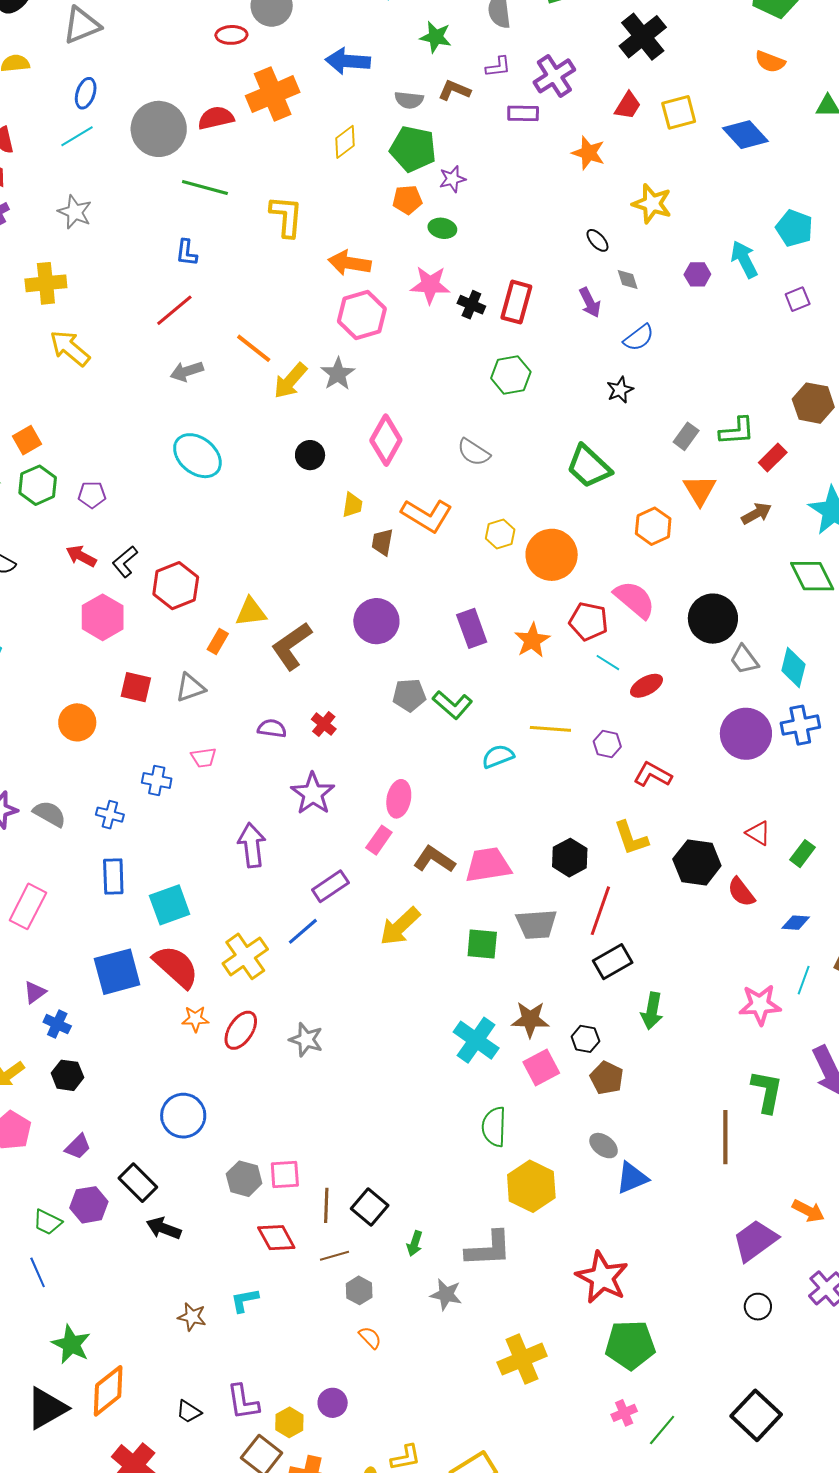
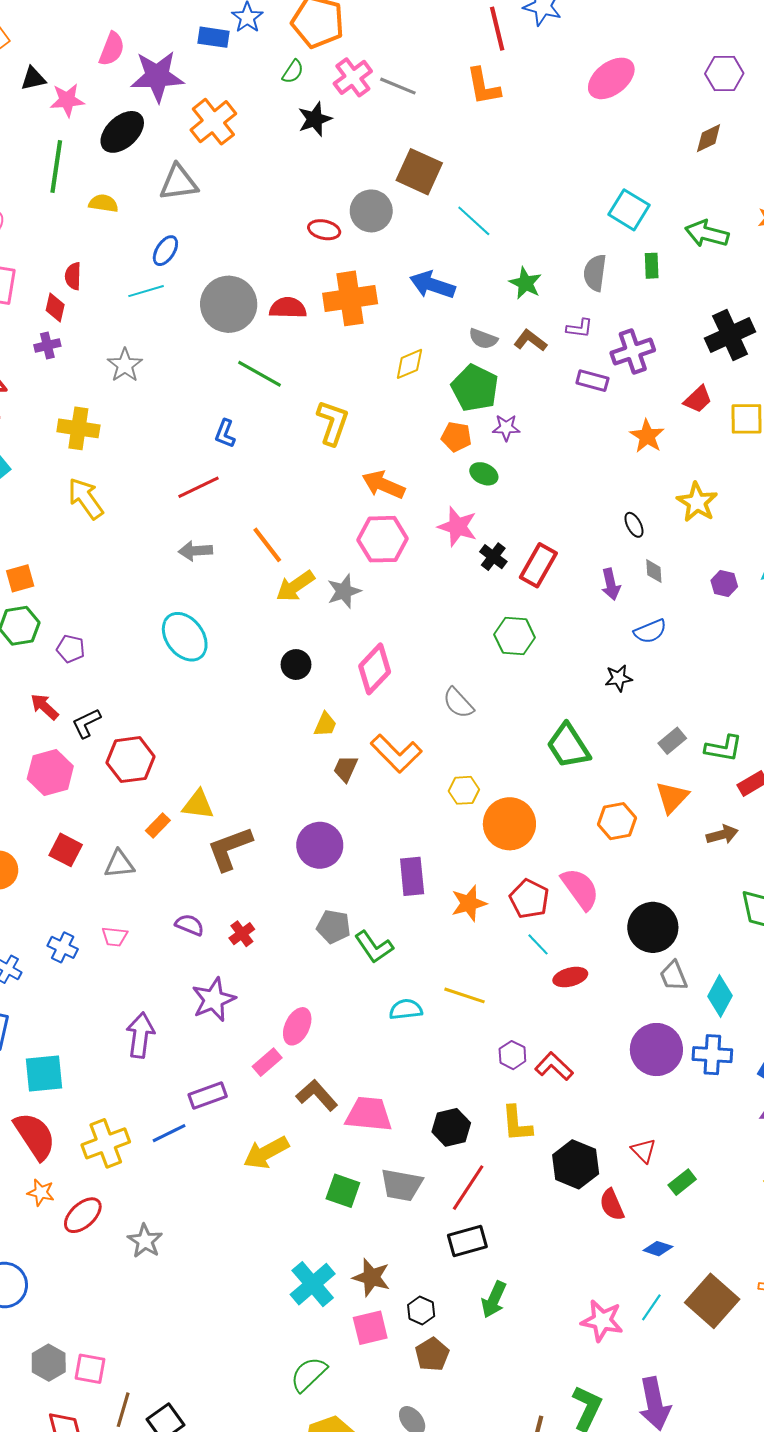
purple hexagon: (607, 744) -> (512, 1055), moved
green semicircle: (494, 1127) -> (309, 1374), turned 30

